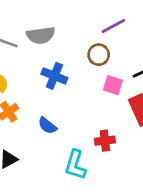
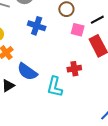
blue semicircle: (47, 126) -> (27, 72), moved, size x1.5

